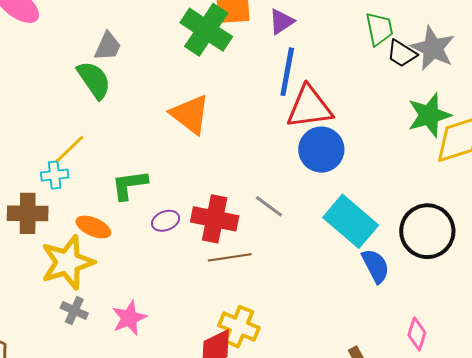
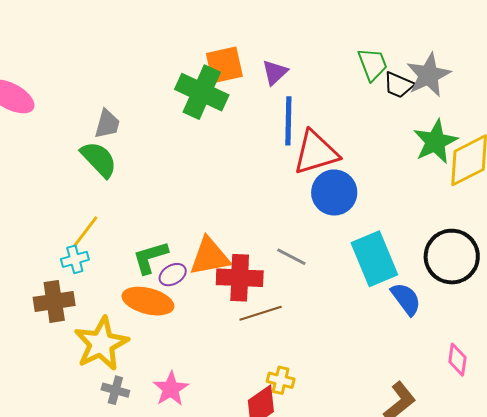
gray star: (433, 48) -> (429, 75), turned 30
orange triangle: (190, 114) -> (210, 257), moved, turned -39
purple ellipse: (166, 221) -> (173, 275), moved
cyan rectangle: (351, 221) -> (374, 259), turned 36
orange ellipse: (93, 227) -> (148, 301), moved, size x1.4
yellow cross: (239, 327) -> (281, 380), size x0.7

